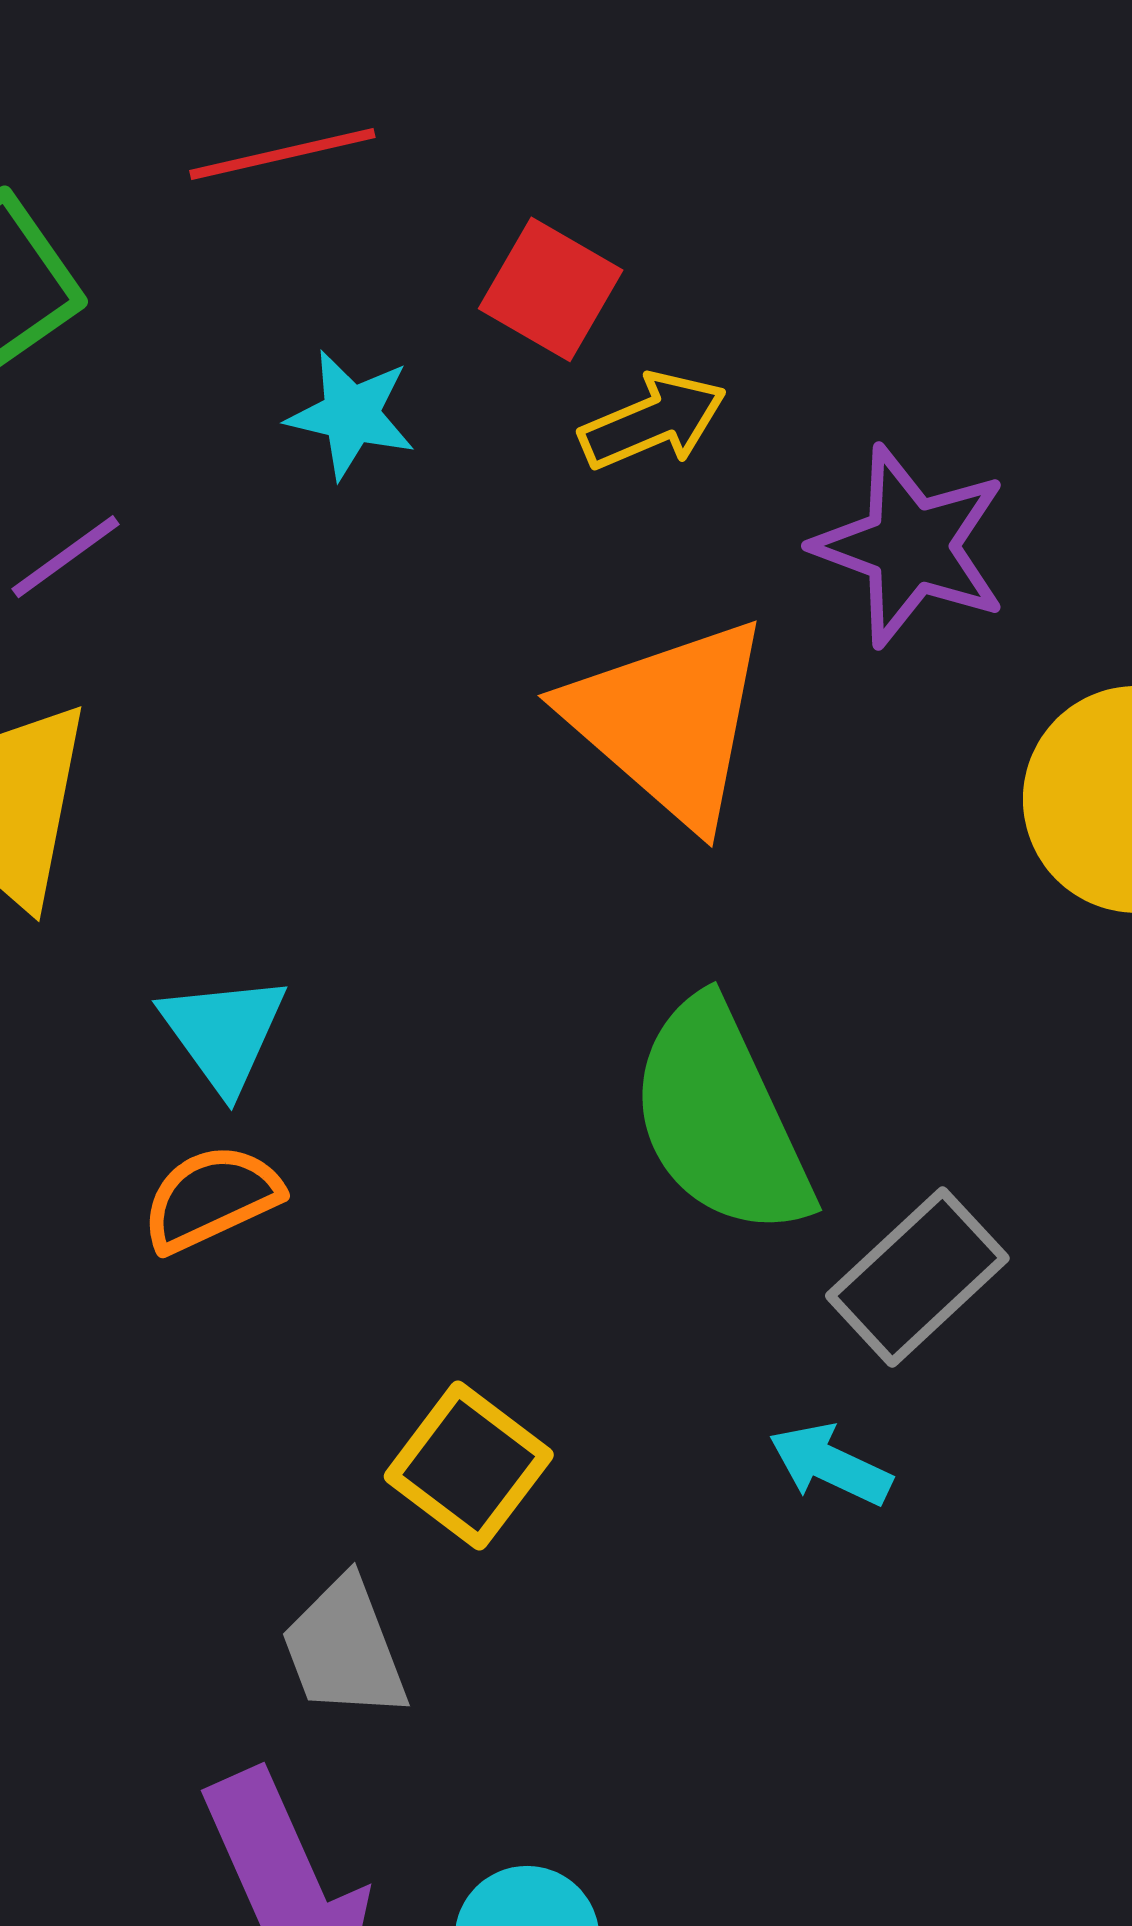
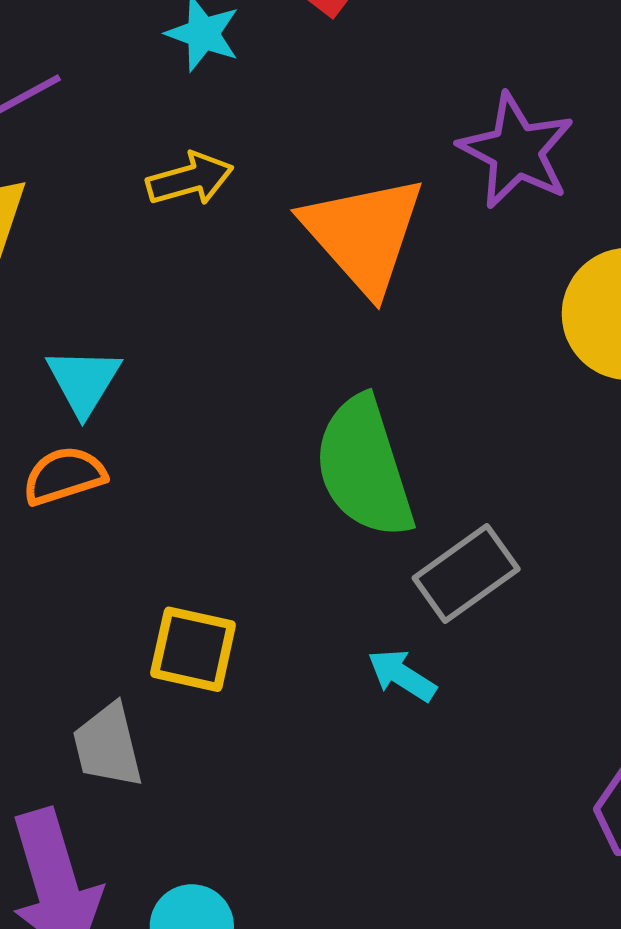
yellow arrow: (653, 421) -> (190, 179), moved
yellow square: (469, 1466) -> (193, 649), turned -32

